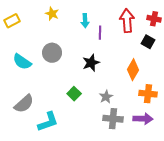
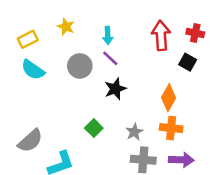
yellow rectangle: (12, 21) -> (28, 39), moved
purple line: (100, 33) -> (110, 58), moved, turned -48
gray circle: (52, 53) -> (80, 66), moved
cyan semicircle: (22, 62) -> (33, 70), moved
orange cross: (148, 94) -> (171, 128), moved

